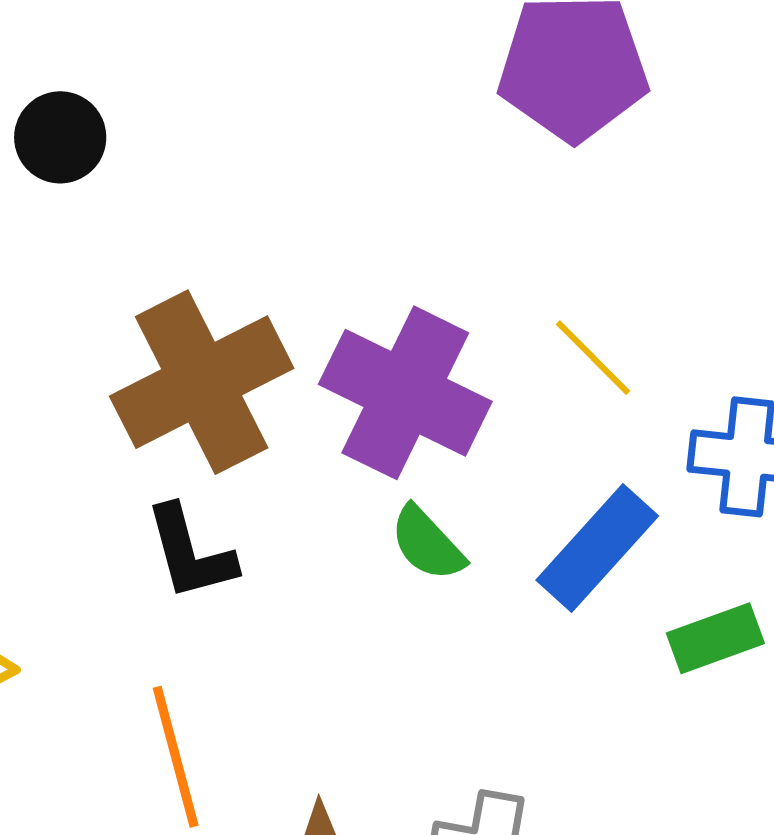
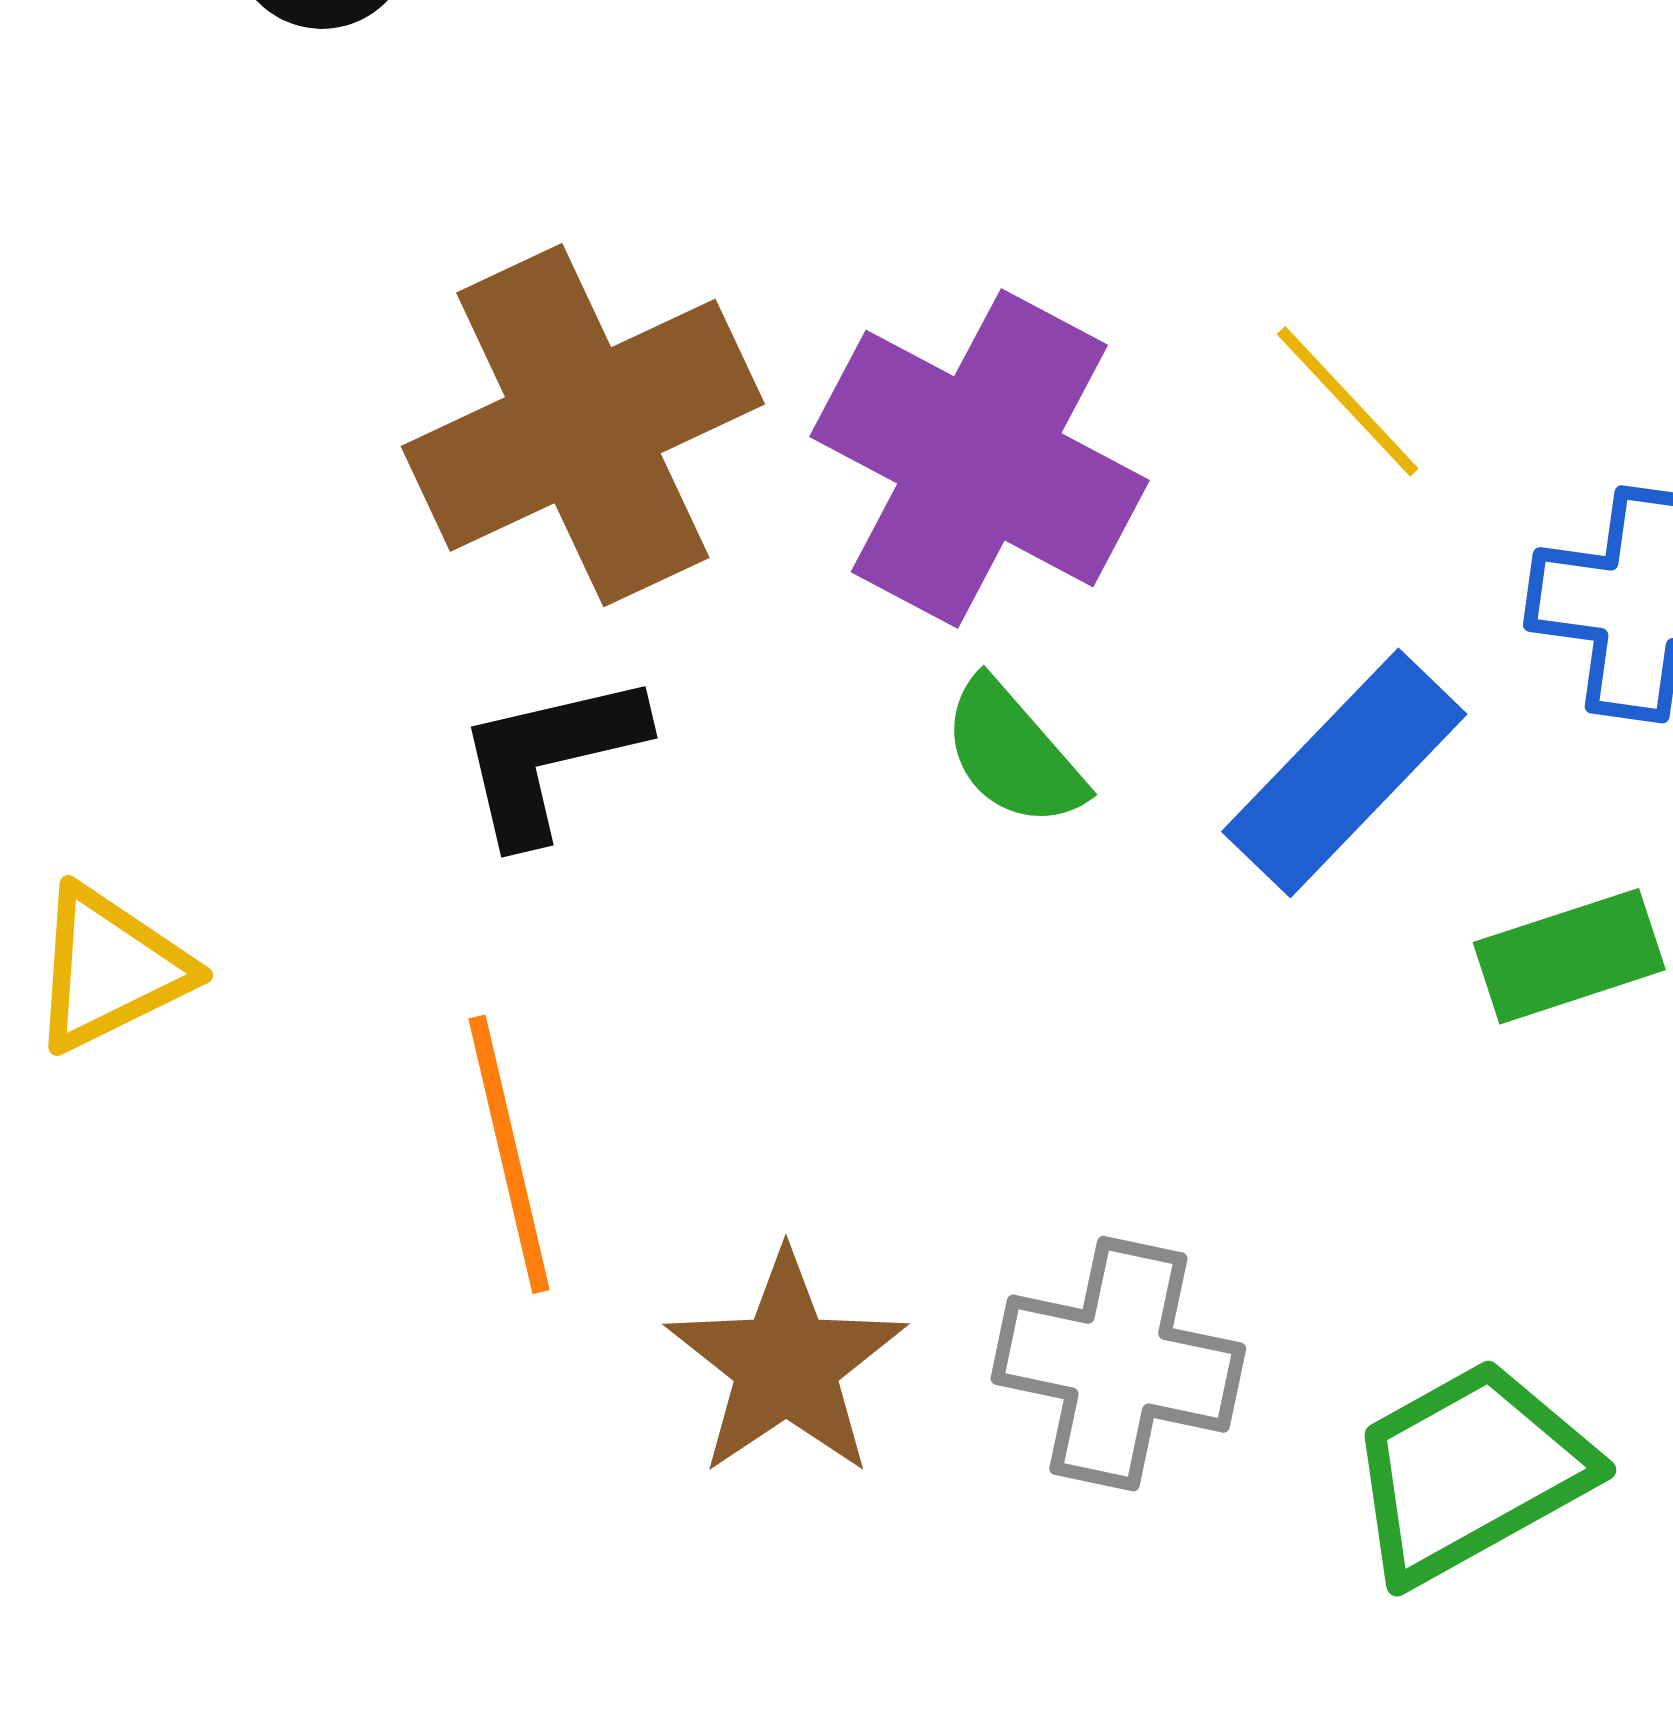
black L-shape: (190, 553) -> (550, 757), turned 90

